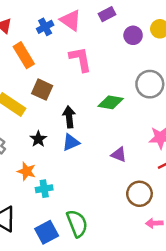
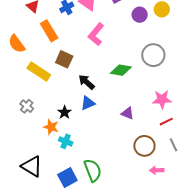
pink L-shape: (80, 59) -> (96, 34), turned -130
black arrow: (69, 117) -> (86, 82), turned -42
black star: (38, 139) -> (65, 112), moved
cyan cross: (44, 189) -> (66, 141), turned 32

